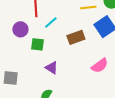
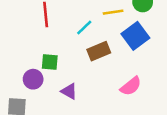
cyan line: (51, 22) -> (84, 27), moved
purple circle: (20, 29) -> (33, 79), moved

